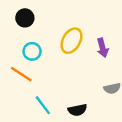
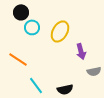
purple arrow: (103, 48) -> (81, 51), moved
cyan circle: (32, 51) -> (32, 27), moved

